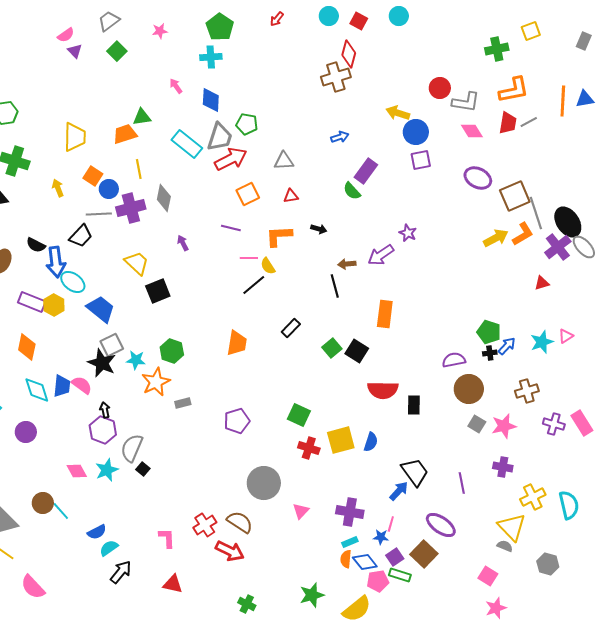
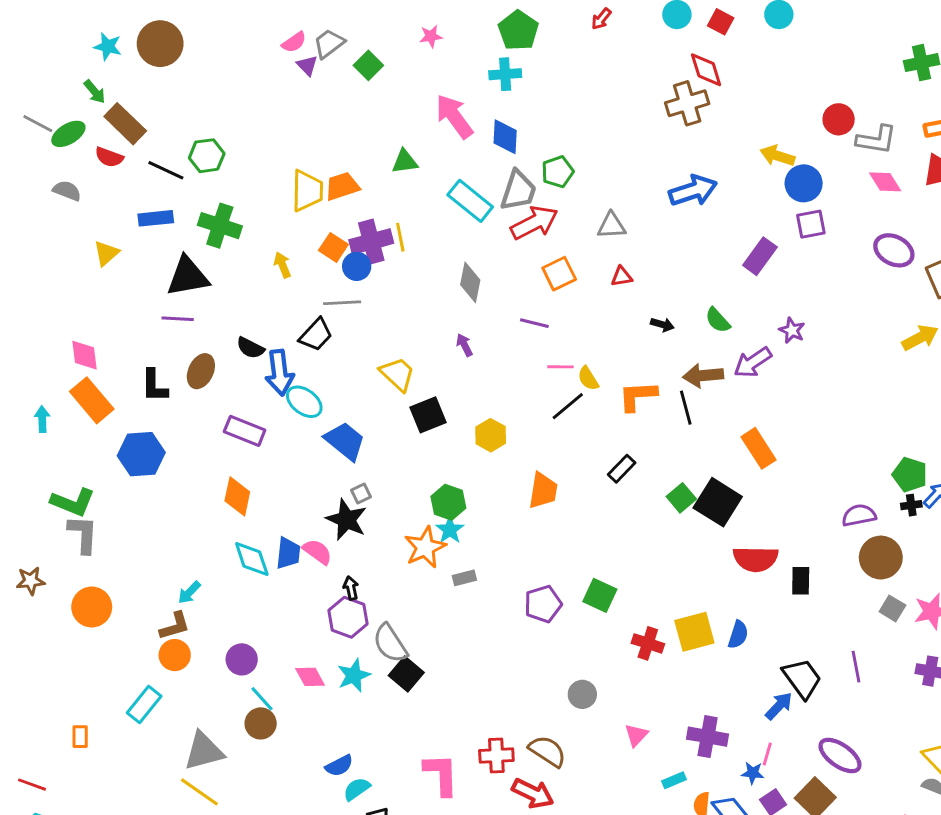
gray trapezoid: (109, 21) -> (329, 44), moved
red diamond: (349, 54) -> (706, 70), turned -32
pink arrow: (176, 86) -> (454, 116), size x2.0
green pentagon: (247, 124) -> (558, 172), turned -30
orange trapezoid: (125, 134) -> (342, 186), moved
blue arrow: (340, 137) -> (693, 191), size x1.8
purple rectangle: (366, 171) -> (760, 256), moved
green semicircle: (352, 191) -> (718, 320), moved
gray diamond: (164, 198) -> (470, 282), moved
purple cross: (131, 208) -> (371, 242), moved
orange L-shape: (279, 236) -> (638, 396), moved
brown arrow: (347, 264) -> (703, 376), size x1.5
yellow hexagon: (54, 305) -> (491, 435), moved
orange rectangle: (385, 314) -> (758, 448), turned -40
gray square: (112, 345) -> (361, 493), size x0.6
black square: (357, 351) -> (718, 502), size x1.4
cyan star: (136, 360) -> (450, 530), moved, turned 30
green square: (299, 415) -> (600, 595), moved
purple circle: (26, 432) -> (242, 659), moved
gray semicircle: (132, 448) -> (390, 643), turned -56
black square: (143, 469) -> (406, 674), size x1.6
gray circle: (264, 483) -> (582, 694), size x0.6
purple line: (462, 483) -> (856, 667), moved
cyan line: (61, 511) -> (262, 699), moved
red cross: (205, 525) -> (496, 755), turned 30
pink L-shape: (167, 538) -> (441, 774), size x1.5
cyan rectangle: (350, 542) -> (674, 780), moved

